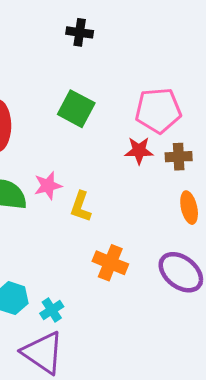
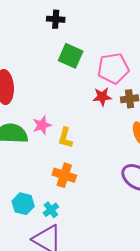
green square: (76, 109) -> (71, 56), moved
orange cross: (110, 263) -> (64, 175), moved

